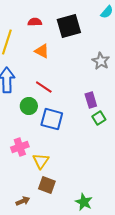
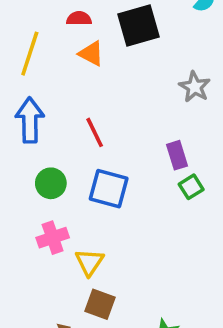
orange triangle: (42, 51) -> (91, 54), moved
red line: (44, 87) -> (95, 132), turned 30
green circle: (29, 106) -> (51, 183), moved

